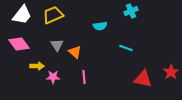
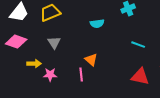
pink diamond: (19, 44) -> (16, 42), turned -35
cyan line: (126, 48) -> (138, 45), moved
orange triangle: (75, 52) -> (91, 60), moved

